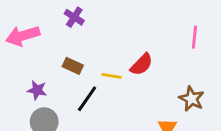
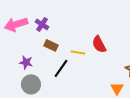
purple cross: (74, 17) -> (42, 24), moved
red semicircle: (141, 64) -> (99, 44), turned 108

